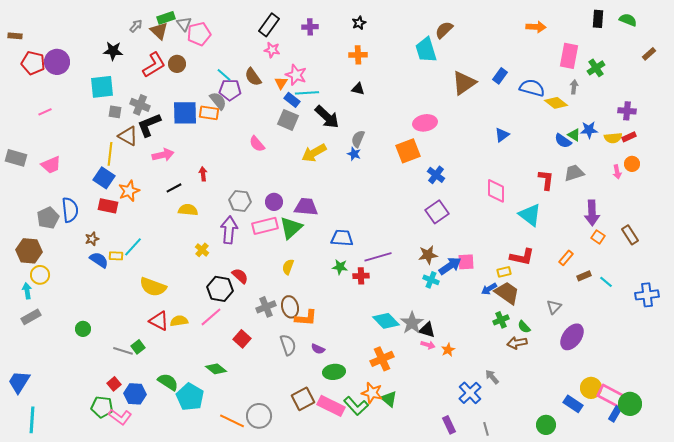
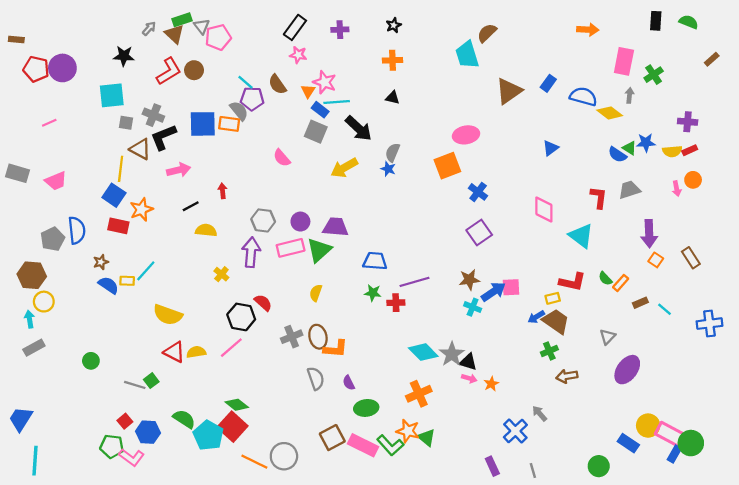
green semicircle: (524, 327) -> (605, 279), moved
red square: (242, 339) -> (232, 427), moved, size x1.5
purple semicircle: (318, 349) -> (349, 383), turned 40

